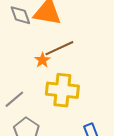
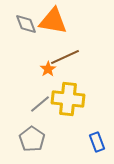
gray line: (14, 99) -> (40, 104), moved

